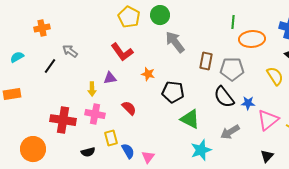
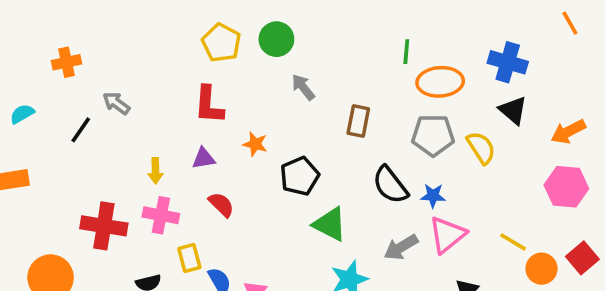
gray arrow: (175, 42) -> (303, 87), size x0.7
red L-shape: (122, 52) -> (209, 105), turned 40
gray pentagon: (232, 69) -> (433, 135), moved
purple triangle: (110, 78) -> (204, 158), moved
black pentagon: (173, 92) -> (300, 176), turned -30
pink triangle: (268, 120) -> (447, 235), moved

